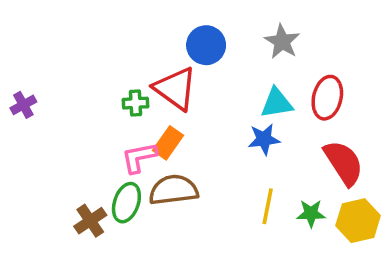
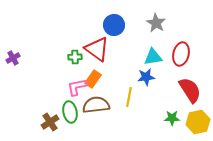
green ellipse: (126, 203) -> (70, 112), turned -30
yellow line: (268, 206) -> (129, 97), moved

